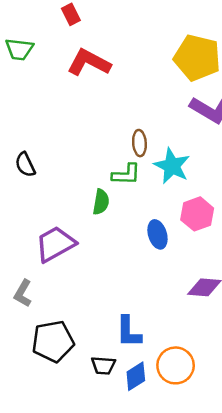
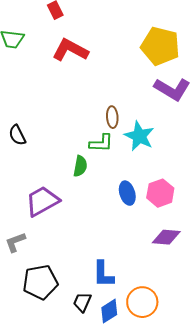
pink hexagon: (197, 214) -> (160, 193), moved
gray L-shape: (23, 293) -> (15, 242), turned 40
black trapezoid: (103, 365) -> (82, 302), turned 110

